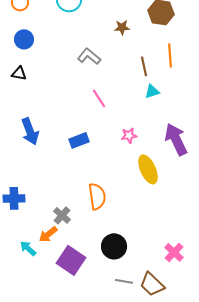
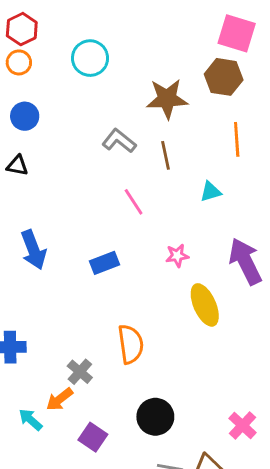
brown star: (122, 27) -> (167, 99), size x1.8
brown line: (144, 66) -> (166, 155), moved
purple square: (71, 260) -> (93, 437), size x0.7

